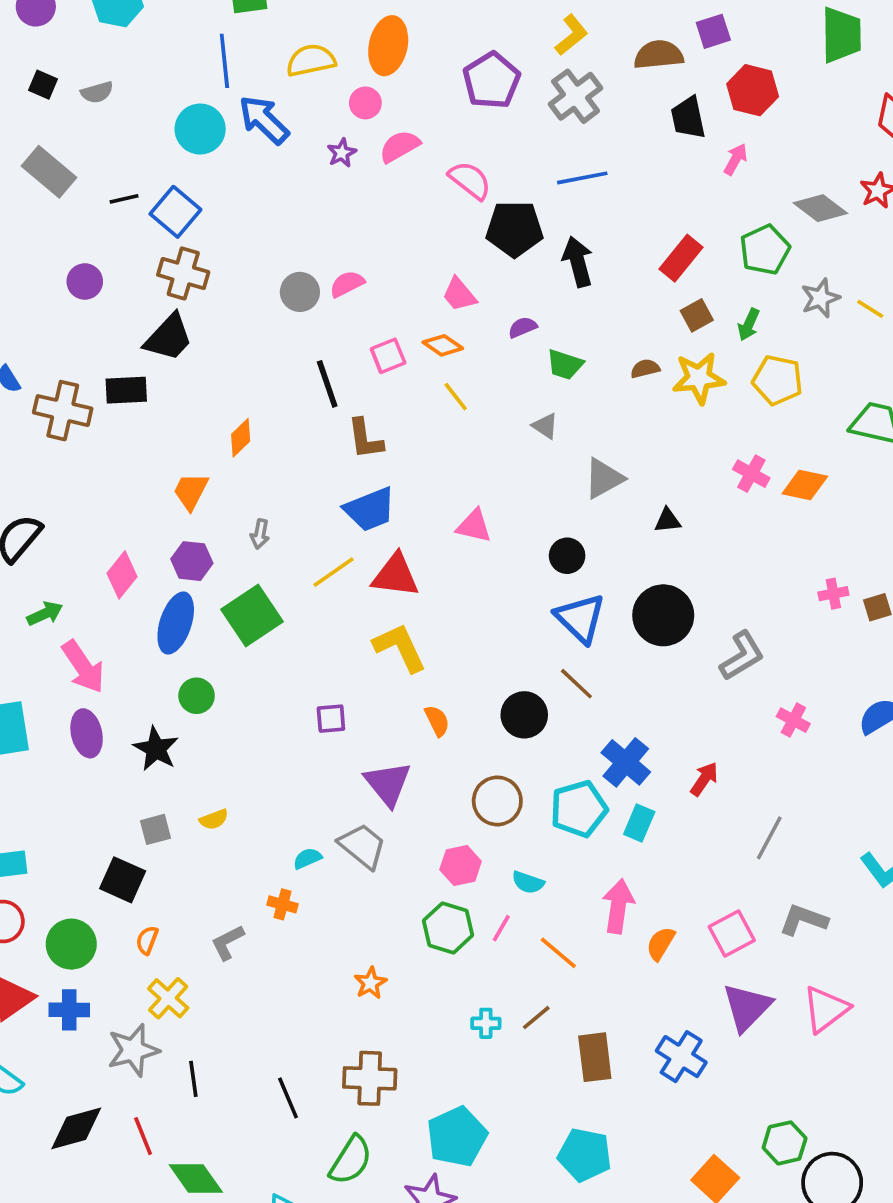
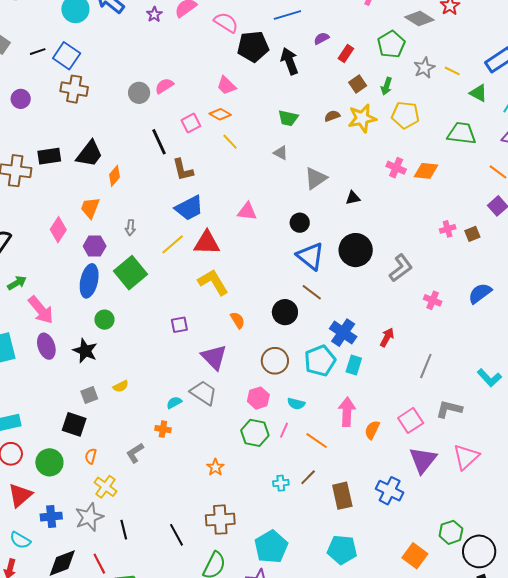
red rectangle: (681, 258) -> (346, 53), size x0.7
purple semicircle: (523, 327) -> (321, 38), moved
black trapezoid: (169, 337) -> (89, 154), moved
pink diamond: (122, 575) -> (58, 230), moved
blue cross: (69, 1010) -> (51, 517), moved

